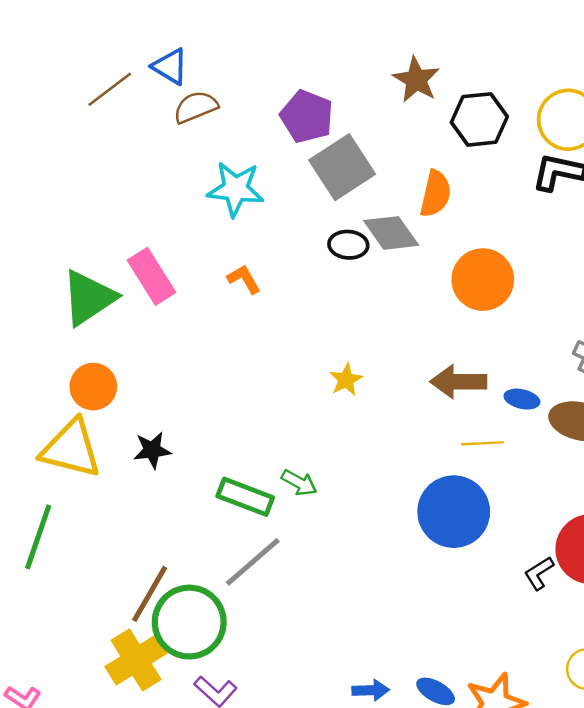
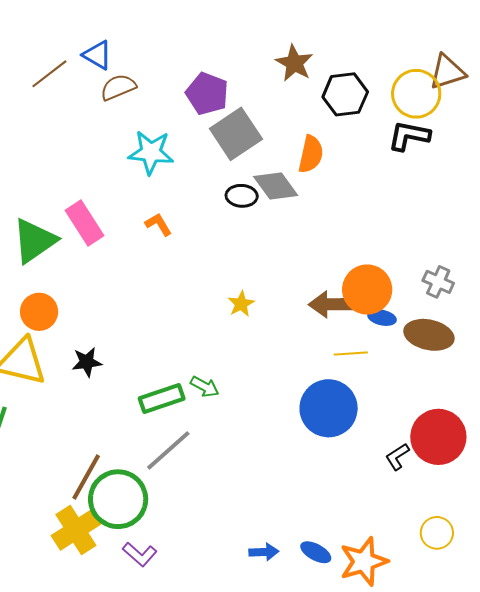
orange circle: (483, 280) -> (367, 289), moved
green rectangle: (245, 497) -> (162, 398), turned -39

